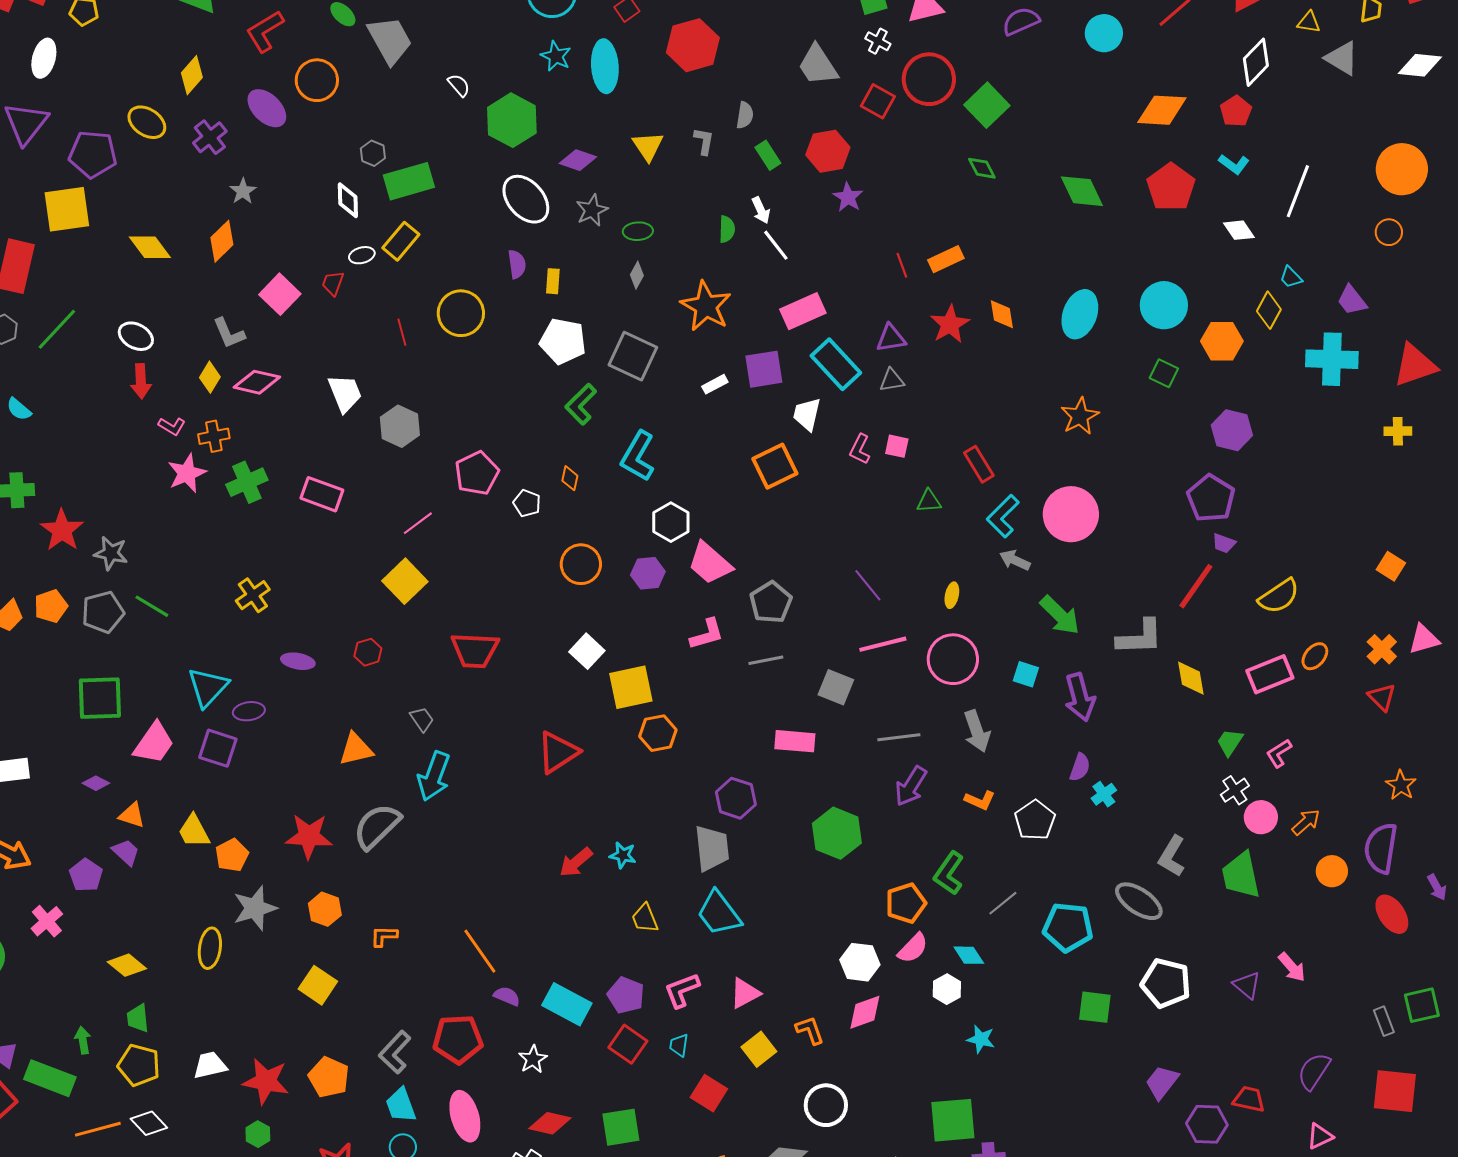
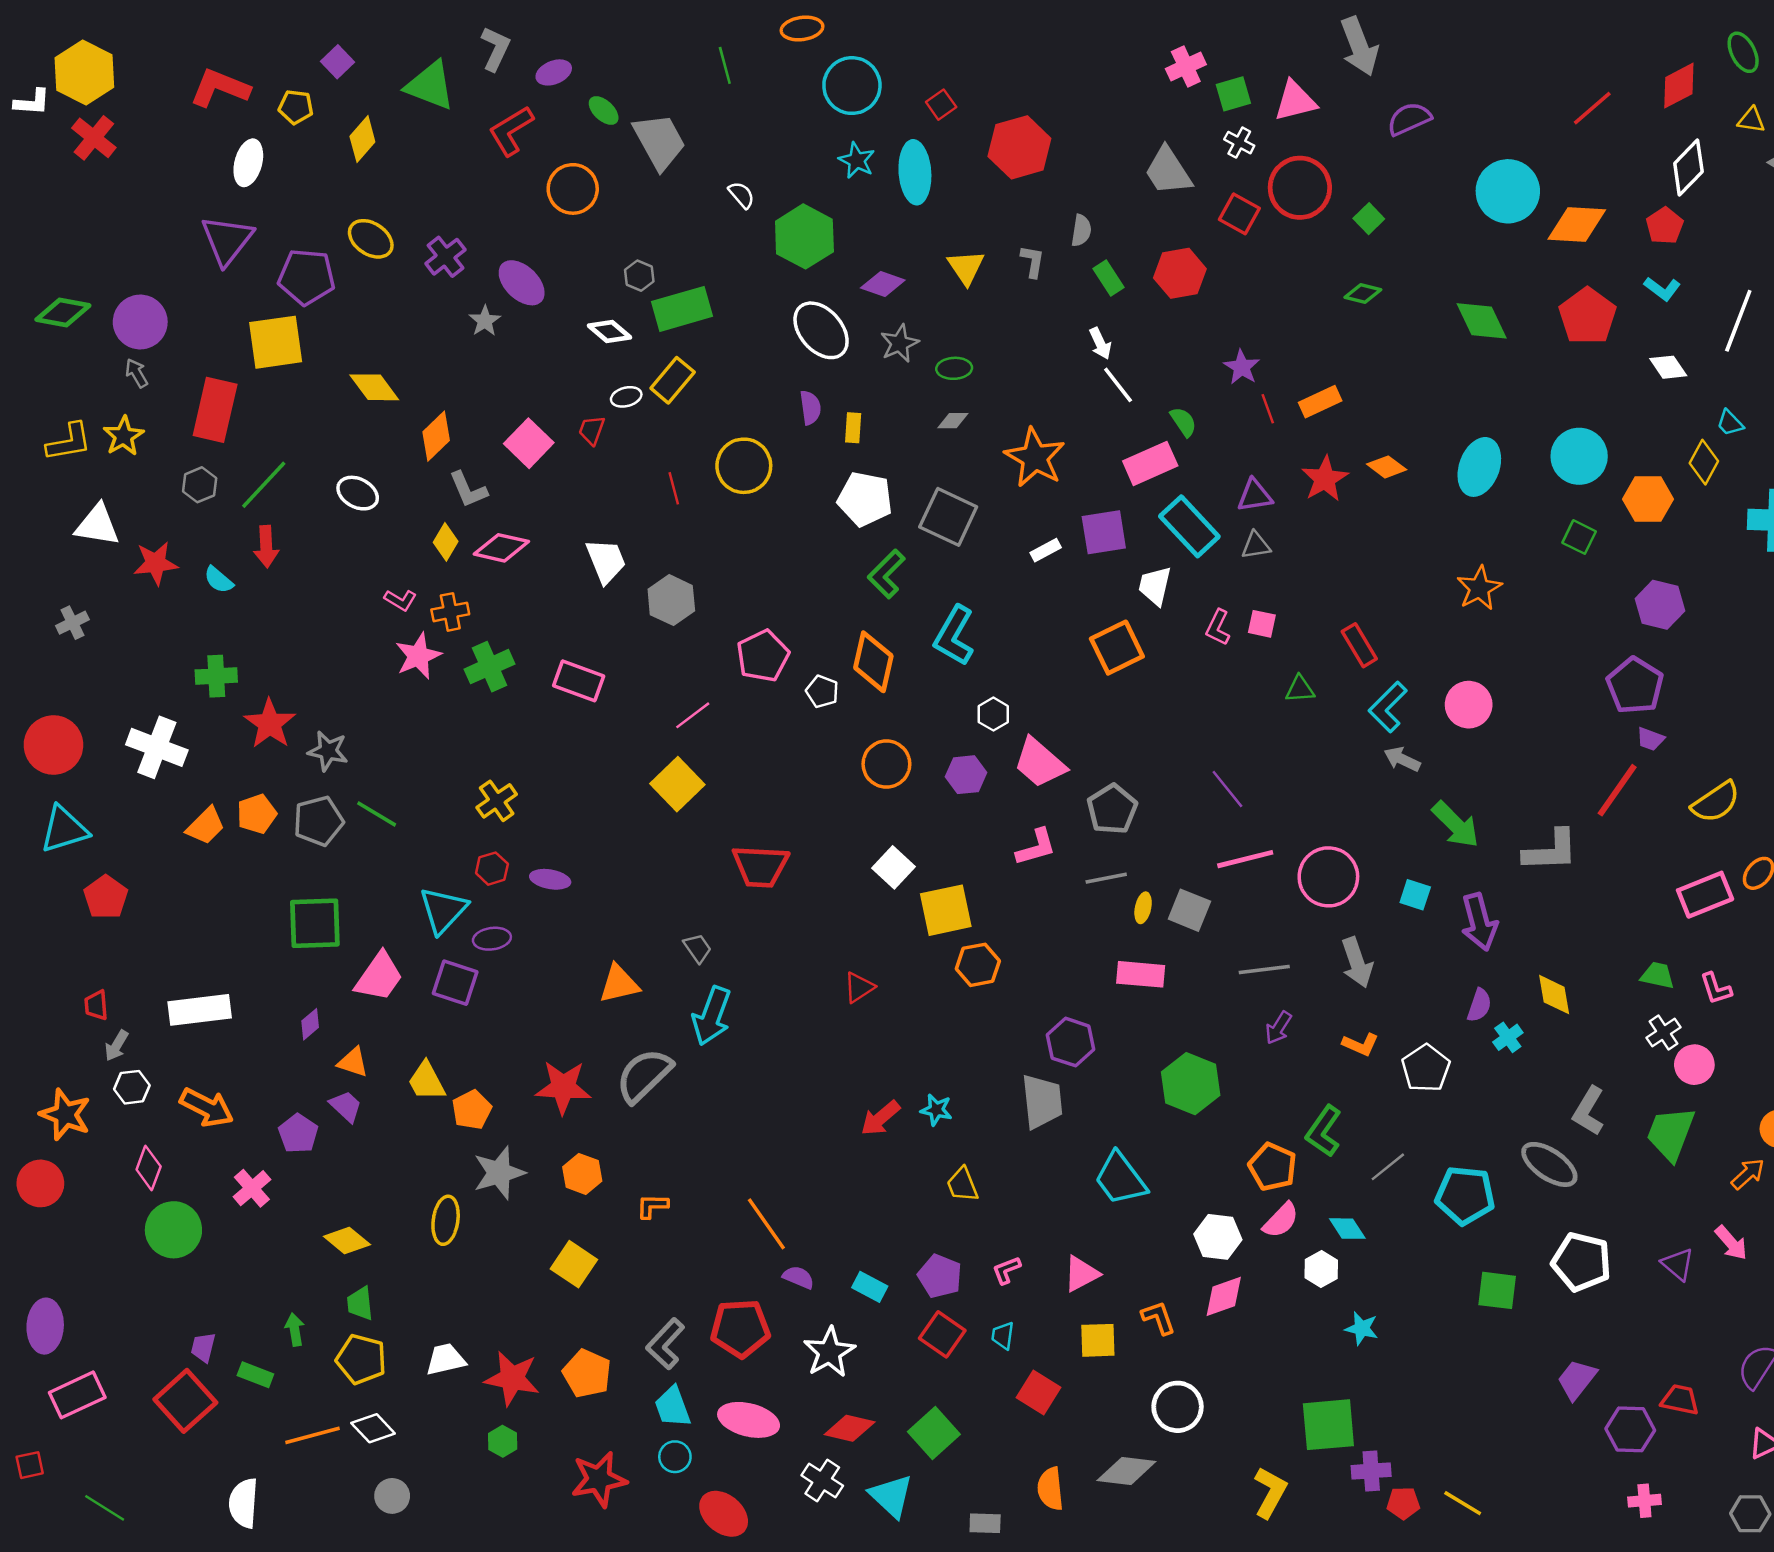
cyan circle: (1104, 33) -> (1508, 191), moved, size x1.4
yellow diamond: (192, 75) -> (362, 139), moved
green square: (987, 105) -> (1369, 219), size x0.6
purple ellipse: (267, 108) -> (522, 283), moved
green diamond: (982, 168) -> (1363, 293), turned -48
purple star: (848, 197) -> (1242, 367), moved
white diamond: (348, 200) -> (610, 332), turned -48
green semicircle: (727, 229) -> (1183, 422), moved, turned -36
orange diamond: (222, 241) -> (436, 436), moved
gray diamond: (637, 275) -> (953, 421), turned 60
orange diamond: (1002, 314) -> (1387, 467), turned -44
red arrow: (141, 381) -> (266, 547), moved
orange diamond: (570, 478) -> (873, 662), size x2.0
pink circle: (1071, 514) -> (1469, 705), size x0.7
white hexagon: (671, 522) -> (993, 714), size x0.7
yellow ellipse: (952, 595) -> (1143, 908), moved
red hexagon: (368, 652) -> (492, 869), moved
yellow diamond: (1191, 678) -> (1554, 995), moved
green trapezoid: (1230, 742) -> (1658, 976), turned 68
red triangle: (558, 752) -> (859, 987), size x0.6
pink L-shape: (1279, 753) -> (1716, 989), turned -76
purple diamond: (96, 783) -> (310, 1024), turned -68
purple arrow: (911, 786) -> (1279, 1028), size x0.7
orange arrow: (1306, 822) -> (1748, 1174), moved
green trapezoid: (1241, 875) -> (1671, 1134), turned 33
orange pentagon: (906, 903) -> (1273, 1167), turned -30
cyan trapezoid: (719, 913) -> (1120, 1179), moved
pink L-shape: (682, 990) -> (1006, 1270), size x0.7
cyan rectangle: (567, 1004) -> (870, 1287), size x0.6
yellow square: (759, 1049) -> (1098, 1340), turned 36
white star: (533, 1059) -> (829, 1352), size x1.5
green rectangle: (50, 1078) -> (255, 1375), size x0.6
pink ellipse: (465, 1116) -> (749, 1420), turned -60
green square: (621, 1127) -> (934, 1433), turned -33

